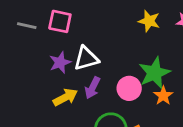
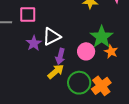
yellow arrow: (65, 97) -> (56, 71), moved

